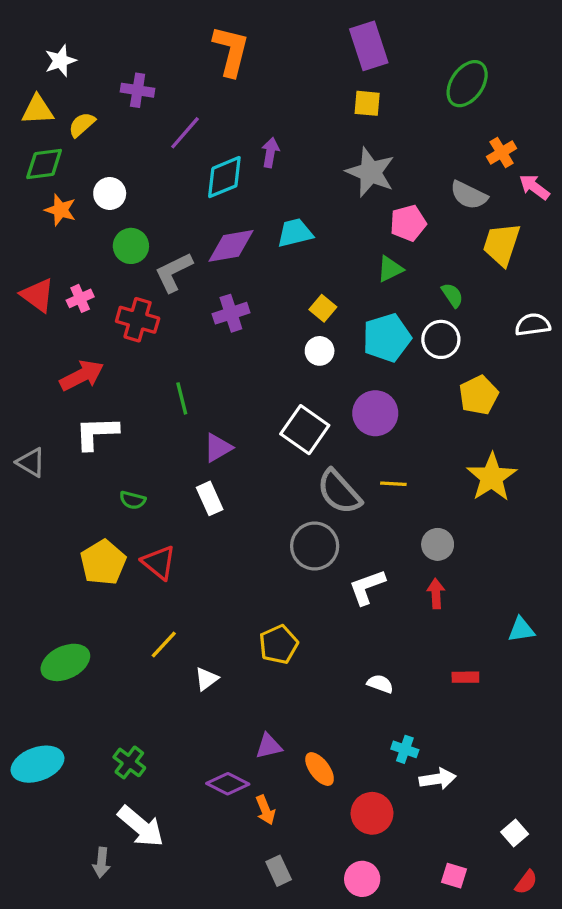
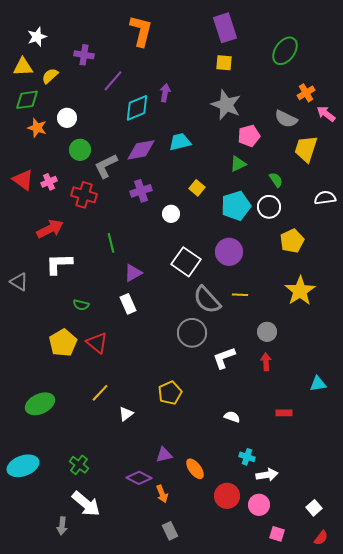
white circle: (320, 351) -> (171, 214), moved
pink circle: (362, 879) -> (259, 505), moved

